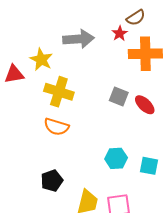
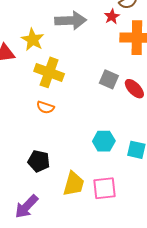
orange semicircle: (56, 127) -> (45, 107), size x0.7
black pentagon: (52, 181) -> (39, 161), turned 30

